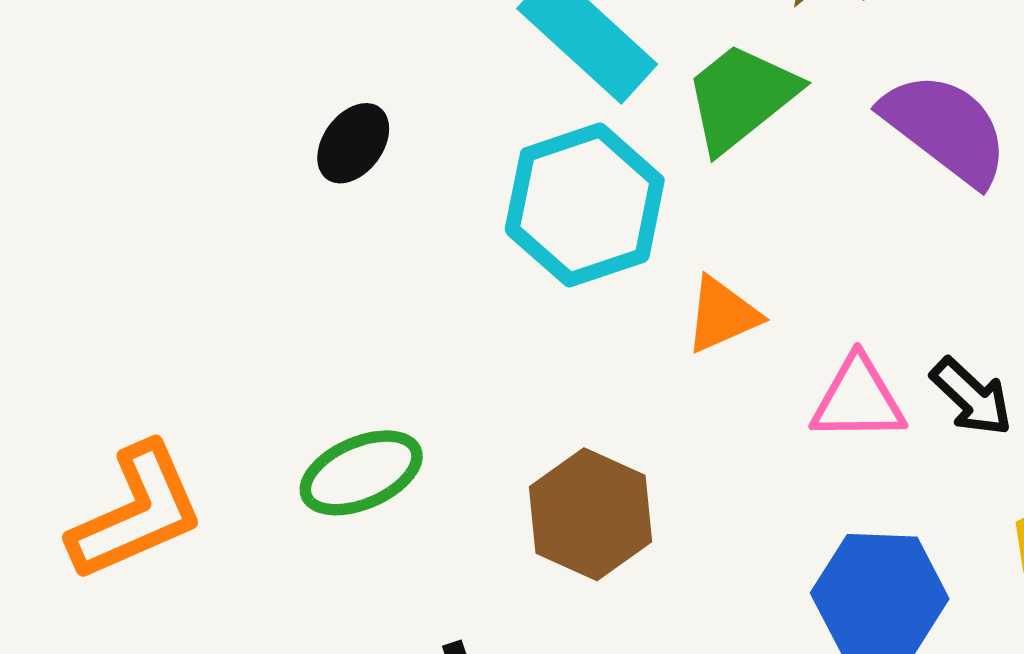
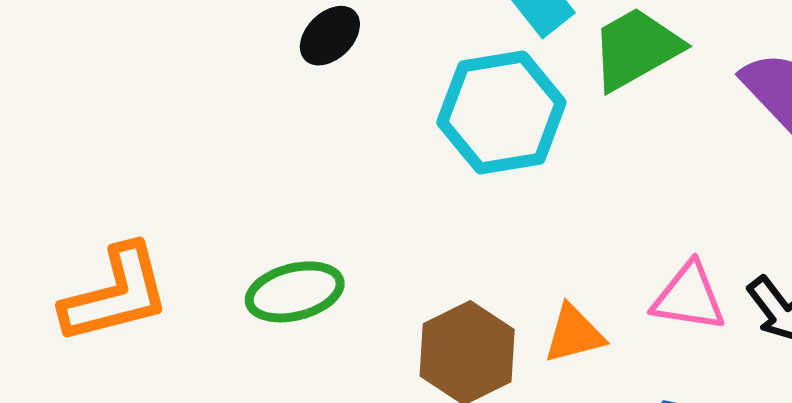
orange triangle: (722, 315) -> (574, 334), moved

